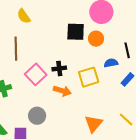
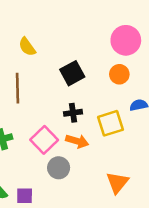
black square: (76, 32) -> (72, 73), moved, turned -30
pink square: (36, 74) -> (44, 140), moved
gray circle: (37, 116) -> (59, 168), moved

